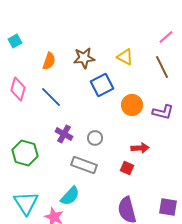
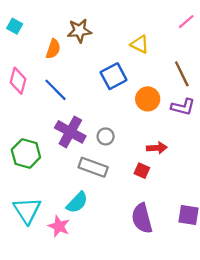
cyan square: (15, 41) -> (15, 26), turned -32
brown star: (84, 58) -> (79, 31), moved
brown line: (162, 67) -> (182, 74), moved
purple cross: (64, 134) -> (70, 132), size x1.5

